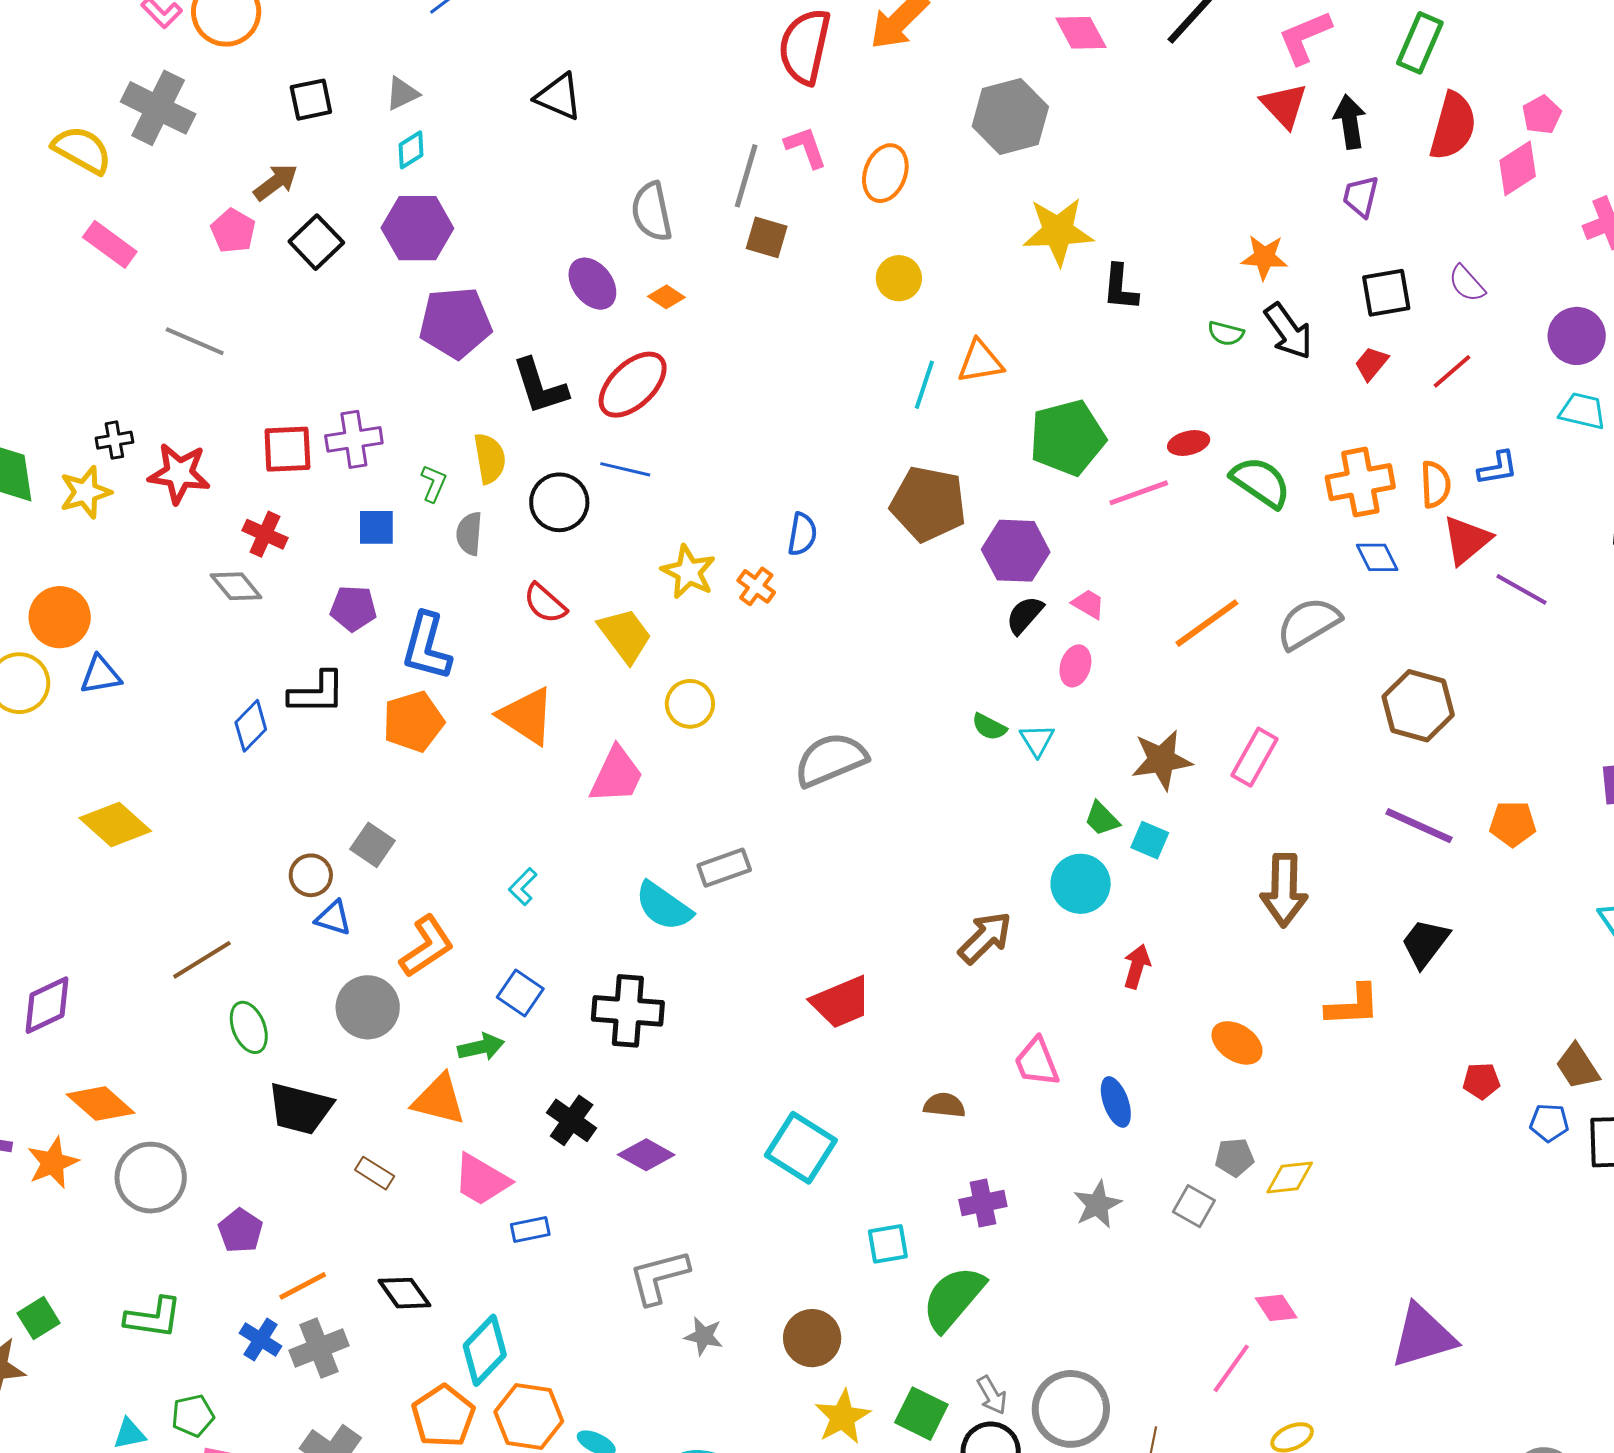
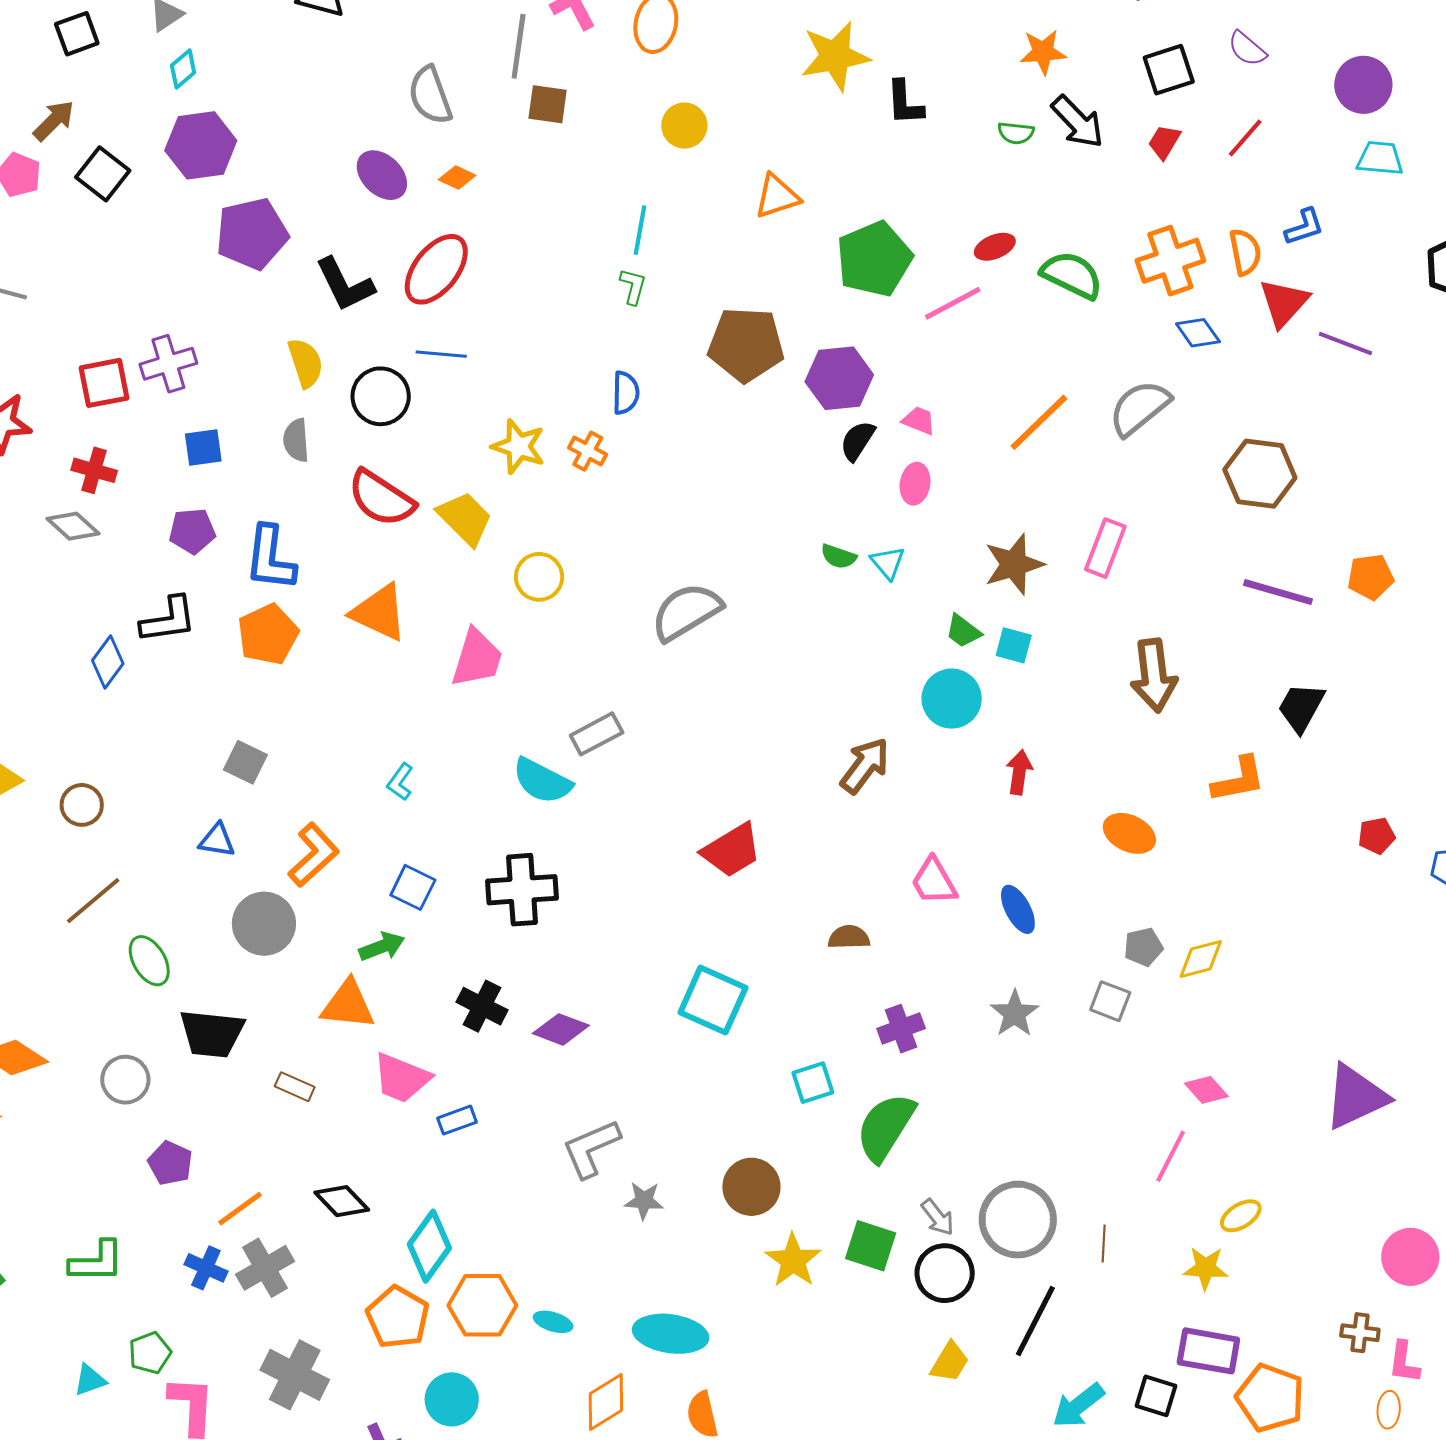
cyan line: (924, 385) -> (640, 230), moved
green L-shape: (434, 483) -> (633, 286), moved
red semicircle: (545, 603) -> (381, 498), size x1.5
brown circle: (311, 875) -> (82, 805), moved
gray circle: (151, 1178) -> (125, 1080), moved, size x0.7

